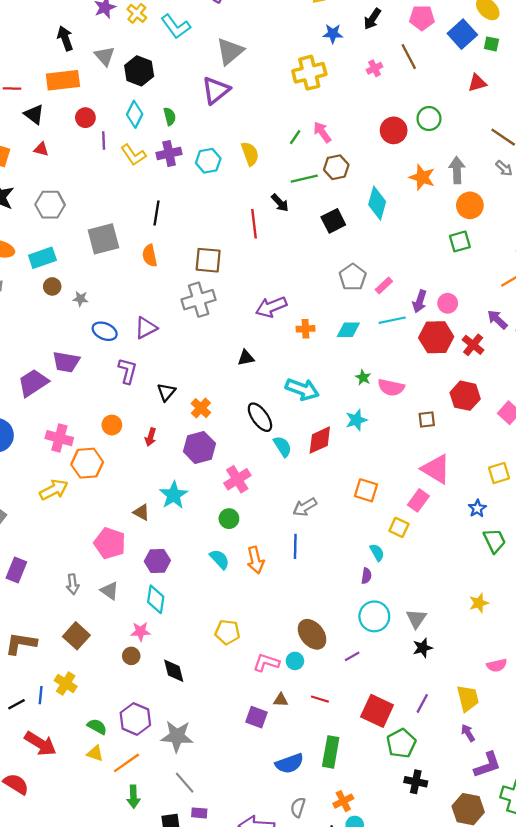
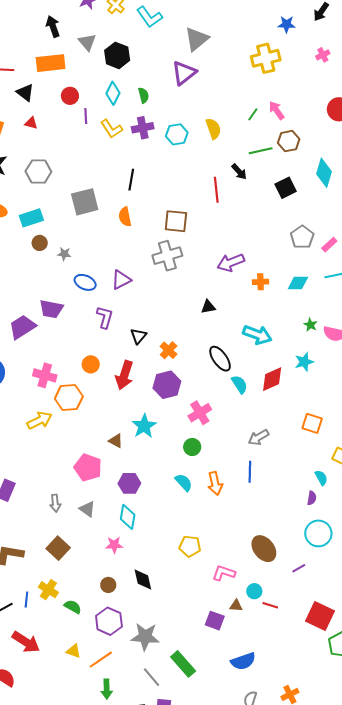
red arrow: (151, 437) -> (124, 375), size x1.8
brown circle: (131, 656) -> (108, 585), moved
cyan circle: (295, 661) -> (254, 591), moved
green semicircle: (97, 727) -> (73, 607), moved
green rectangle: (331, 752) -> (183, 664), moved, turned -52

